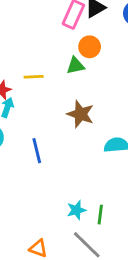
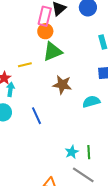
orange circle: (90, 47) -> (45, 31), moved
green triangle: (75, 66) -> (53, 52), size x1.5

